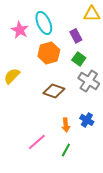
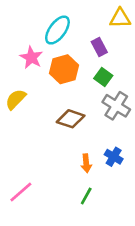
cyan ellipse: (44, 23) -> (57, 30), turned 60
pink star: (20, 30) -> (31, 57), moved
pink line: (37, 142) -> (21, 192), moved

